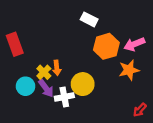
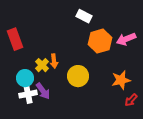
orange star: (129, 70) -> (121, 80), moved
purple arrow: (46, 88) -> (43, 91), moved
white cross: (64, 97) -> (28, 94), moved

